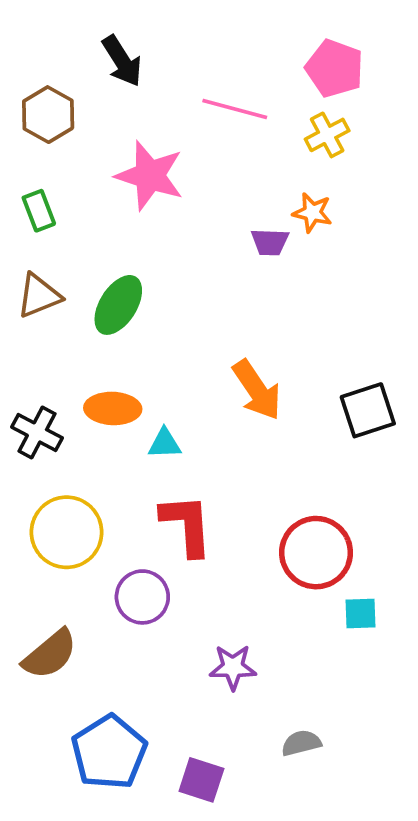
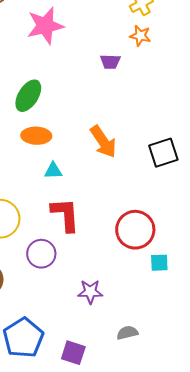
pink star: (150, 176) -> (45, 26), turned -30
orange star: (312, 213) -> (140, 36), moved
orange ellipse: (113, 408) -> (36, 136), moved

